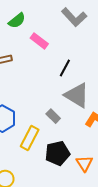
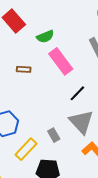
pink rectangle: (39, 41) -> (61, 61), size x1.5

